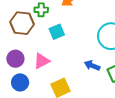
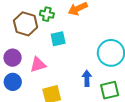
blue arrow: (92, 66) -> (87, 78), turned 56

